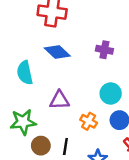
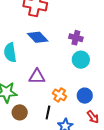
cyan circle: (111, 93) -> (81, 60), moved
black line: (65, 146) -> (48, 112), moved

